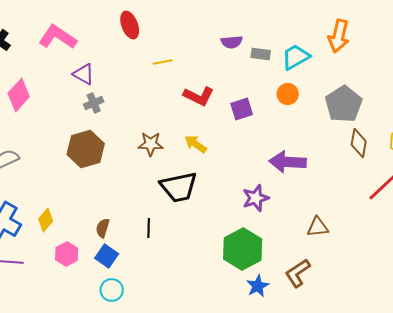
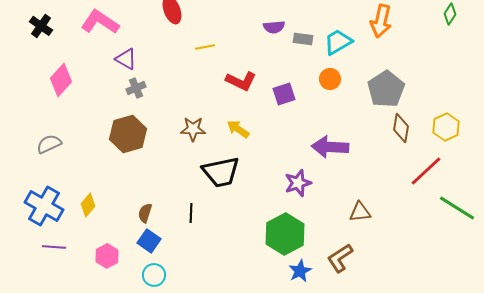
pink hexagon: (67, 254) -> (107, 256), moved

